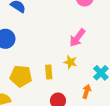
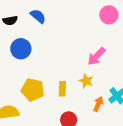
orange arrow: (87, 91) -> (98, 104), moved

